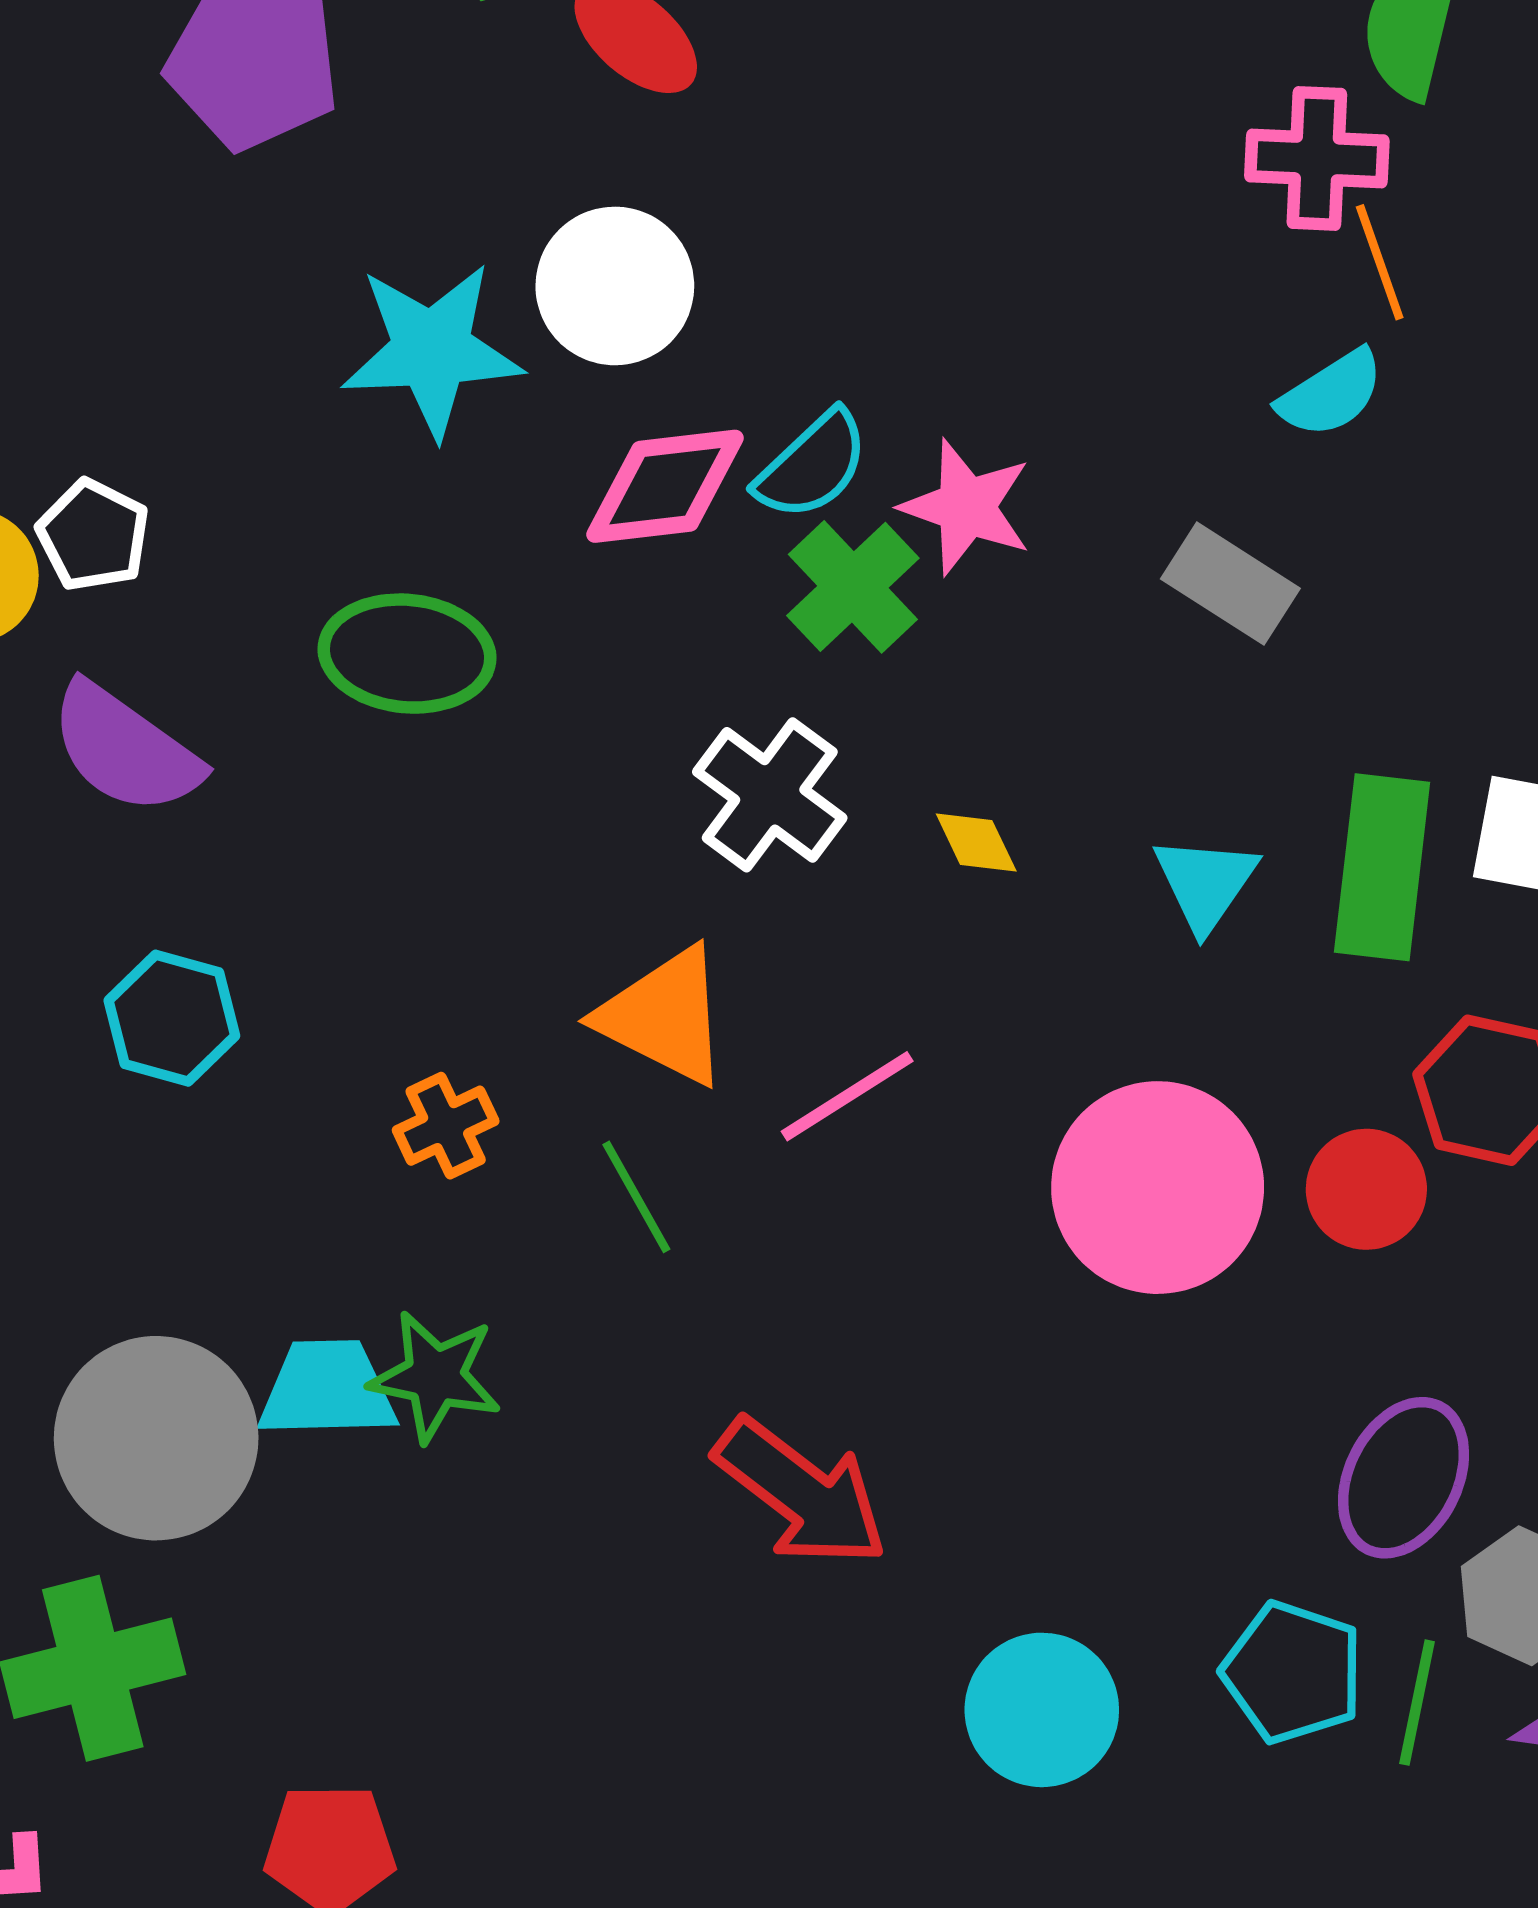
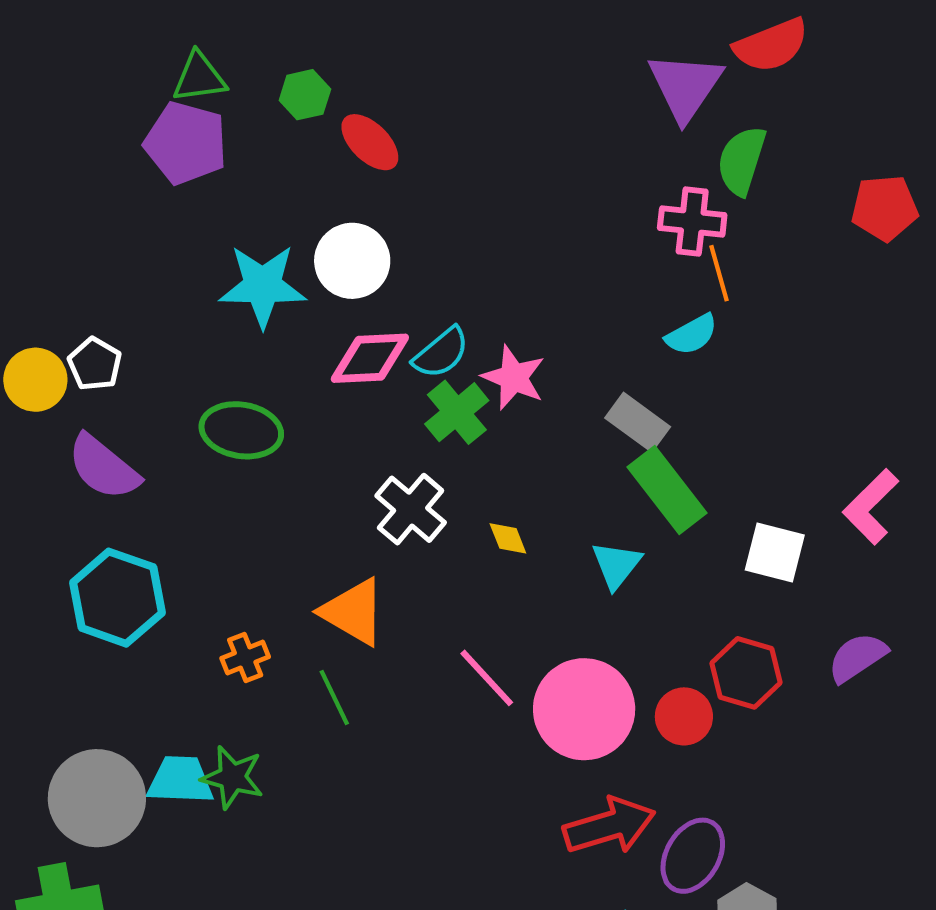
green rectangle: (1382, 867) -> (667, 490), moved, turned -48
cyan hexagon: (172, 1018) -> (117, 598), size x1.5
pink line: (847, 1096) -> (487, 678), moved, turned 76
red arrow: (801, 1493) -> (609, 826), moved, turned -58

